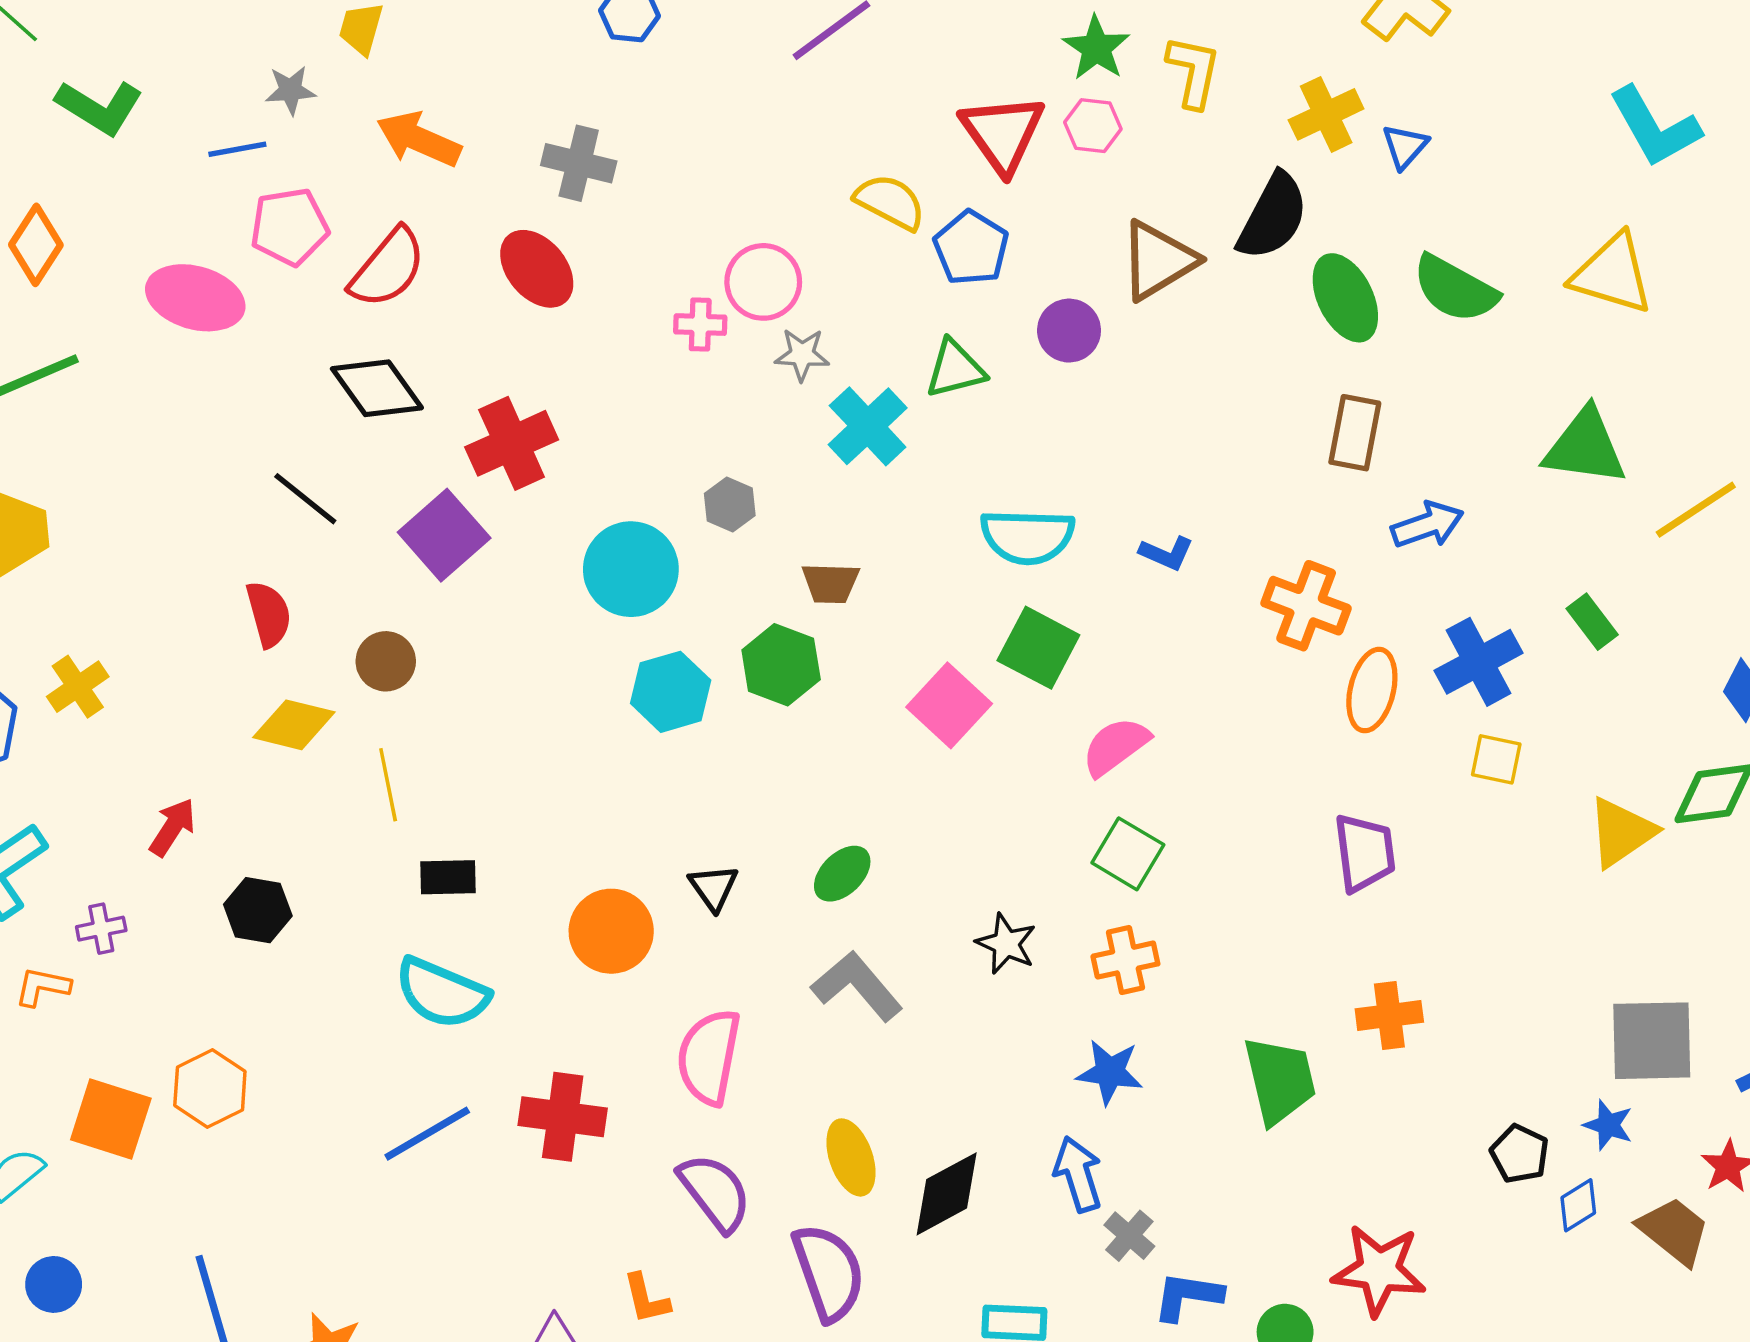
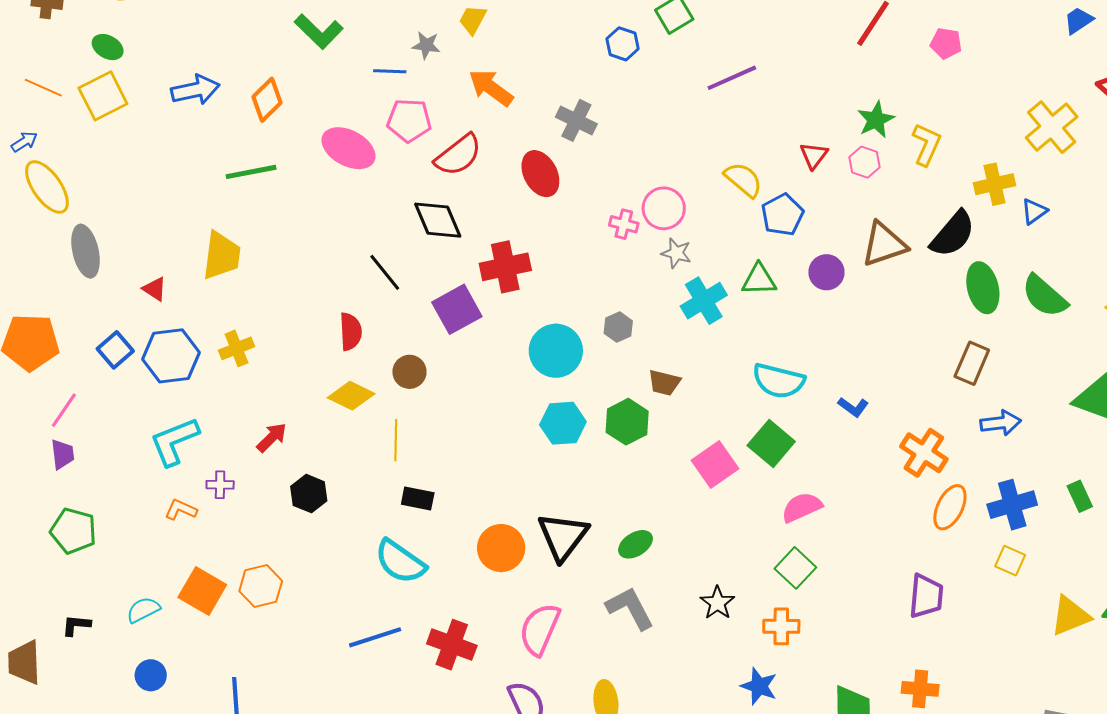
red triangle: (1003, 133) -> (814, 155), size x0.6
black triangle: (713, 888) -> (563, 536), size x1.8

